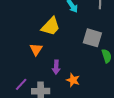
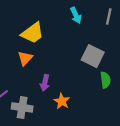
yellow trapezoid: (51, 26) -> (33, 33), moved

